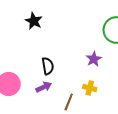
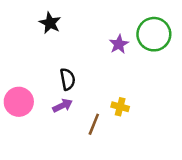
purple star: (94, 59) -> (119, 44), moved

